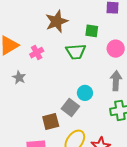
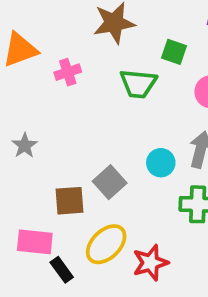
gray star: (19, 77) -> (25, 145), moved
cyan circle: (85, 93) -> (161, 163), moved

